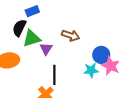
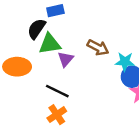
cyan star: (91, 70) -> (125, 62), moved
black line: (54, 75) -> (57, 91), moved, turned -72

